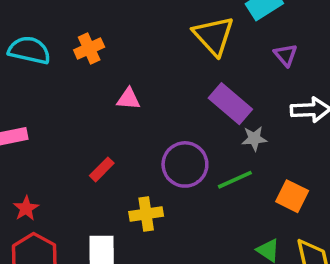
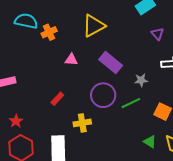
yellow triangle: (214, 36) -> (94, 26), moved, turned 45
cyan semicircle: (29, 50) -> (26, 21), moved
purple rectangle: (230, 104) -> (111, 63), moved

